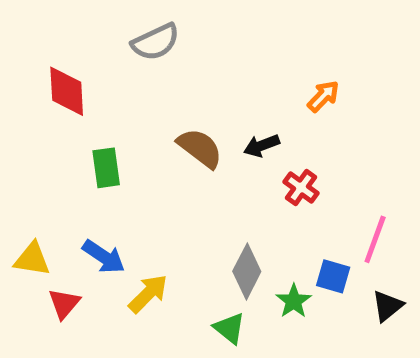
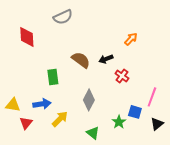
green rectangle: (106, 168) -> (53, 77), moved
blue arrow: (104, 257) -> (42, 104), turned -42
gray diamond: (247, 271) -> (89, 100), moved

